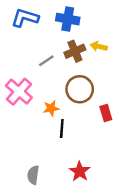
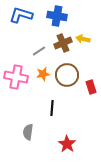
pink cross: (19, 92) -> (16, 77), turned -30
orange star: (51, 108) -> (43, 74), moved
red rectangle: (106, 113) -> (91, 87), moved
gray semicircle: (33, 175) -> (28, 132), moved

